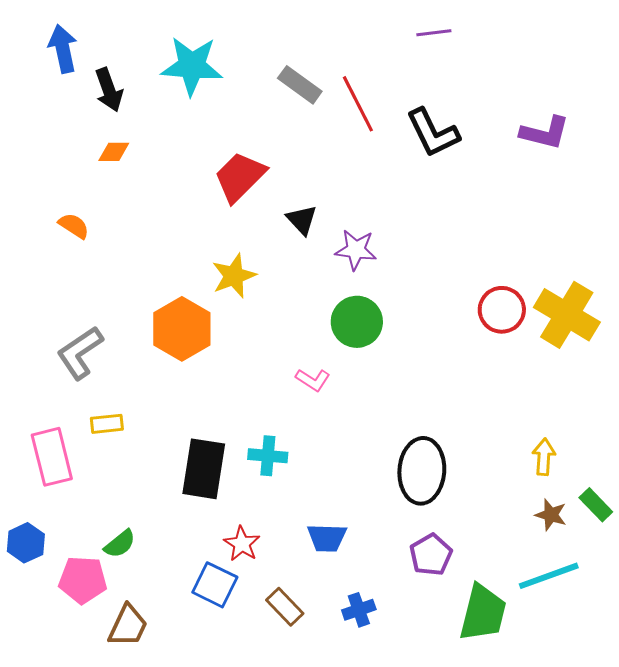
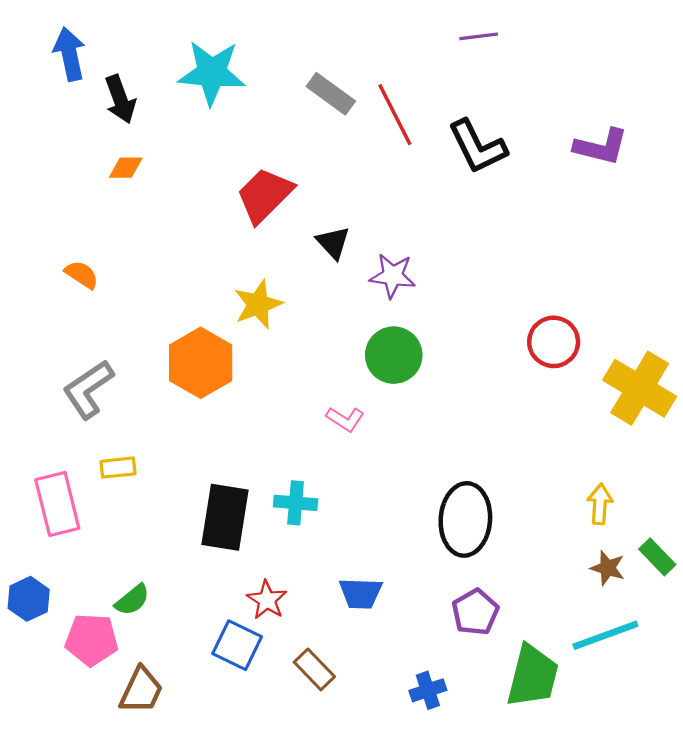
orange semicircle: (74, 226) -> (82, 275), moved
yellow cross: (567, 315) -> (640, 388), moved
blue cross: (359, 610) -> (428, 690), moved

